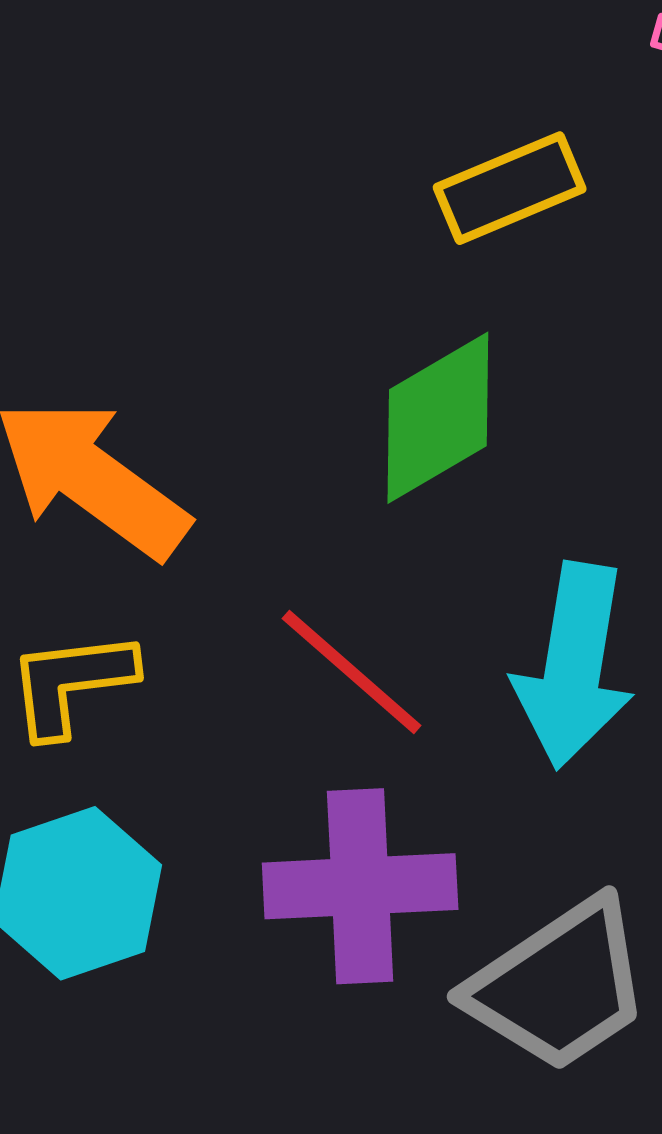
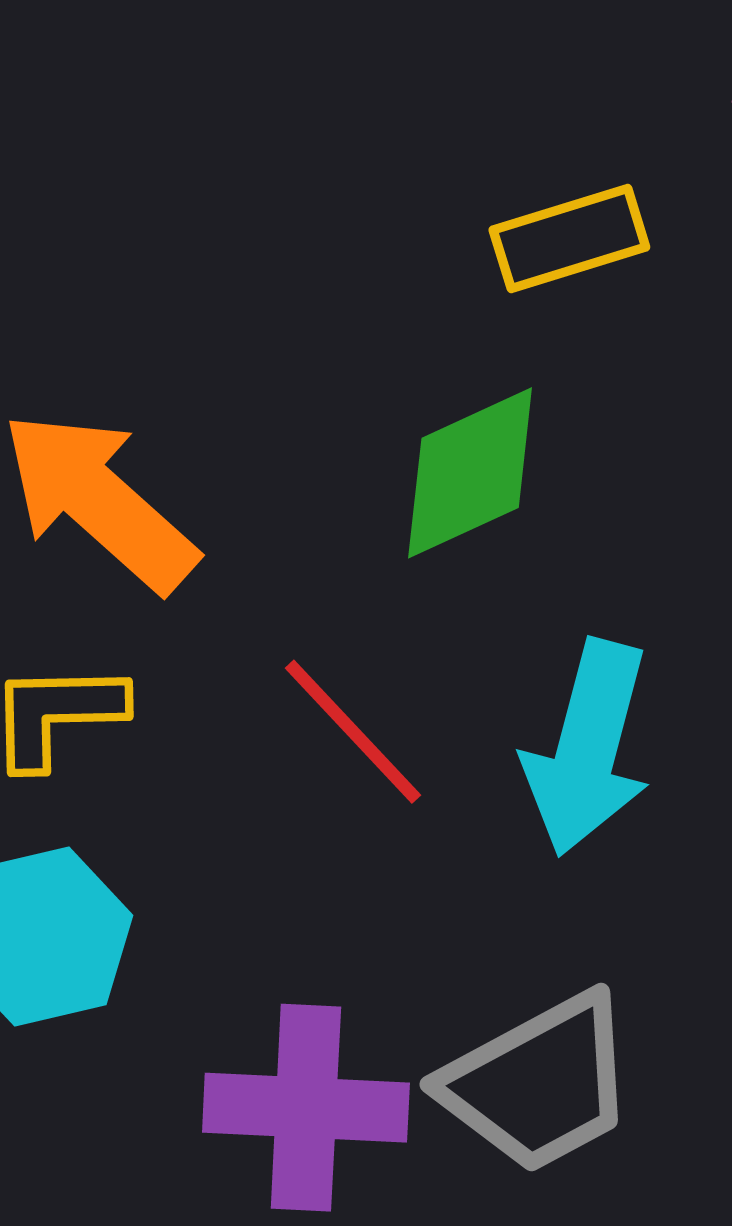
purple cross: (360, 886) -> (306, 1108), moved

